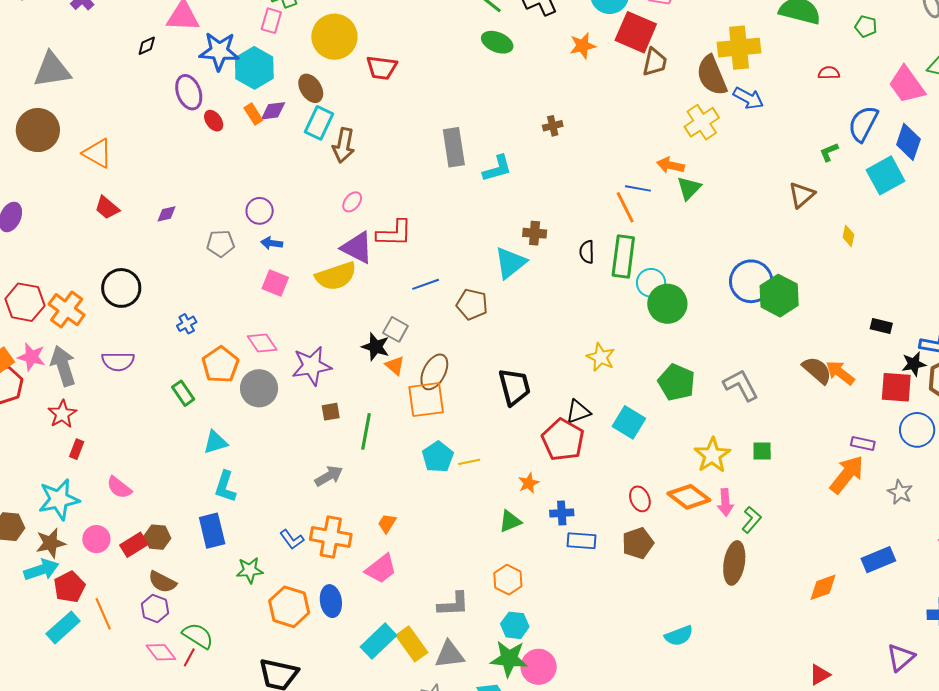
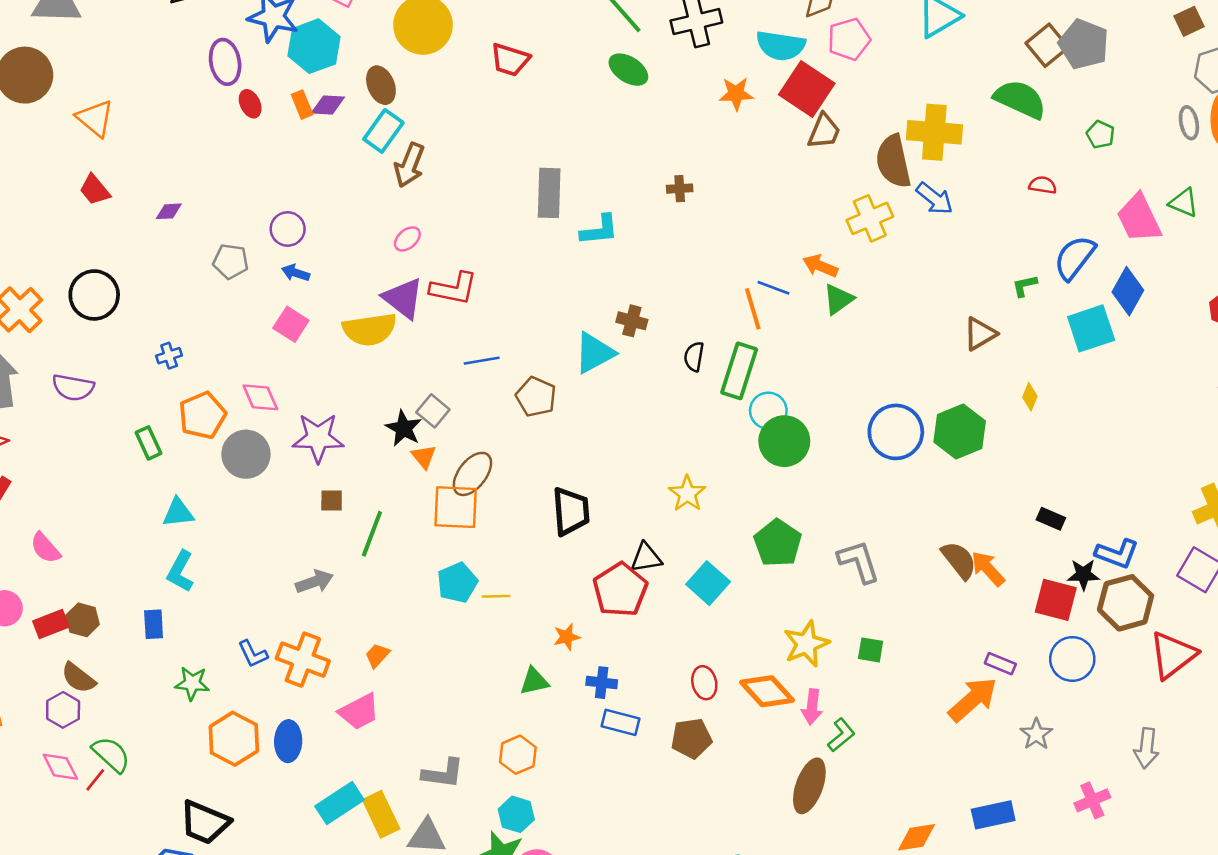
red trapezoid: (382, 68) -> (510, 60), moved
green hexagon: (779, 296) -> (960, 431), moved
blue rectangle: (212, 531) -> (154, 624), size x0.7

